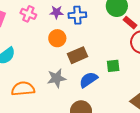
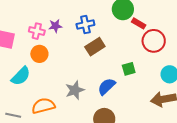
purple star: (56, 12) -> (55, 26), moved
orange circle: (57, 38) -> (39, 54), moved
brown rectangle: (78, 55) -> (95, 47), moved

